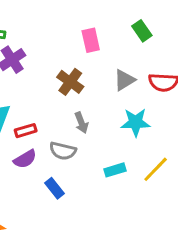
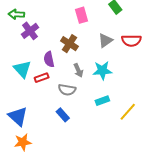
cyan star: (136, 122) -> (102, 71), moved
purple semicircle: (25, 159) -> (49, 59), moved, turned 112
yellow line: (156, 169) -> (128, 112), moved

